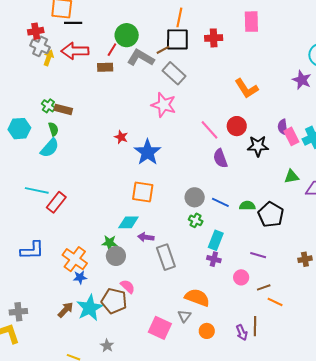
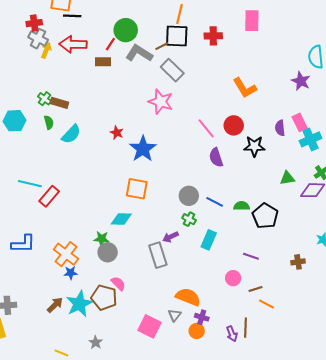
pink rectangle: (291, 136) -> (300, 122), moved
cyan semicircle: (50, 148) -> (71, 134), moved
purple arrow: (146, 237) -> (170, 237), moved, turned -35
purple cross: (214, 259) -> (202, 317), moved

